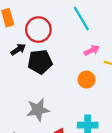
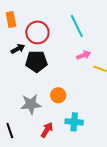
orange circle: (87, 80) -> (58, 95), moved

